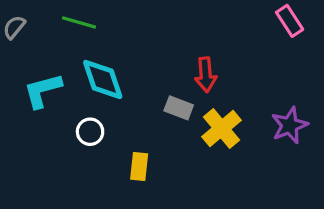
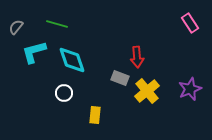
cyan L-shape: (43, 91) -> (34, 52), moved

